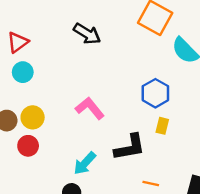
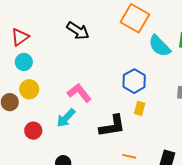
yellow circle: (33, 117) -> (29, 89), moved
red circle: (28, 146) -> (33, 131), moved
cyan arrow: (85, 163) -> (66, 118), moved

